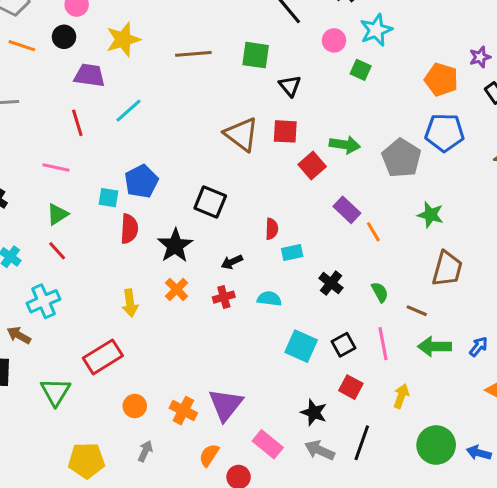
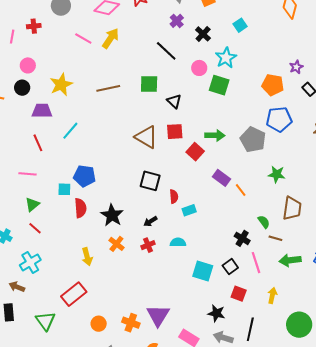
green square: (361, 70) -> (219, 85), size x1.5
blue pentagon: (141, 181) -> (85, 176), turned -30
black square: (210, 202) -> (150, 181), moved
black cross: (331, 283) -> (242, 238), moved
green semicircle: (380, 292) -> (264, 222), moved

